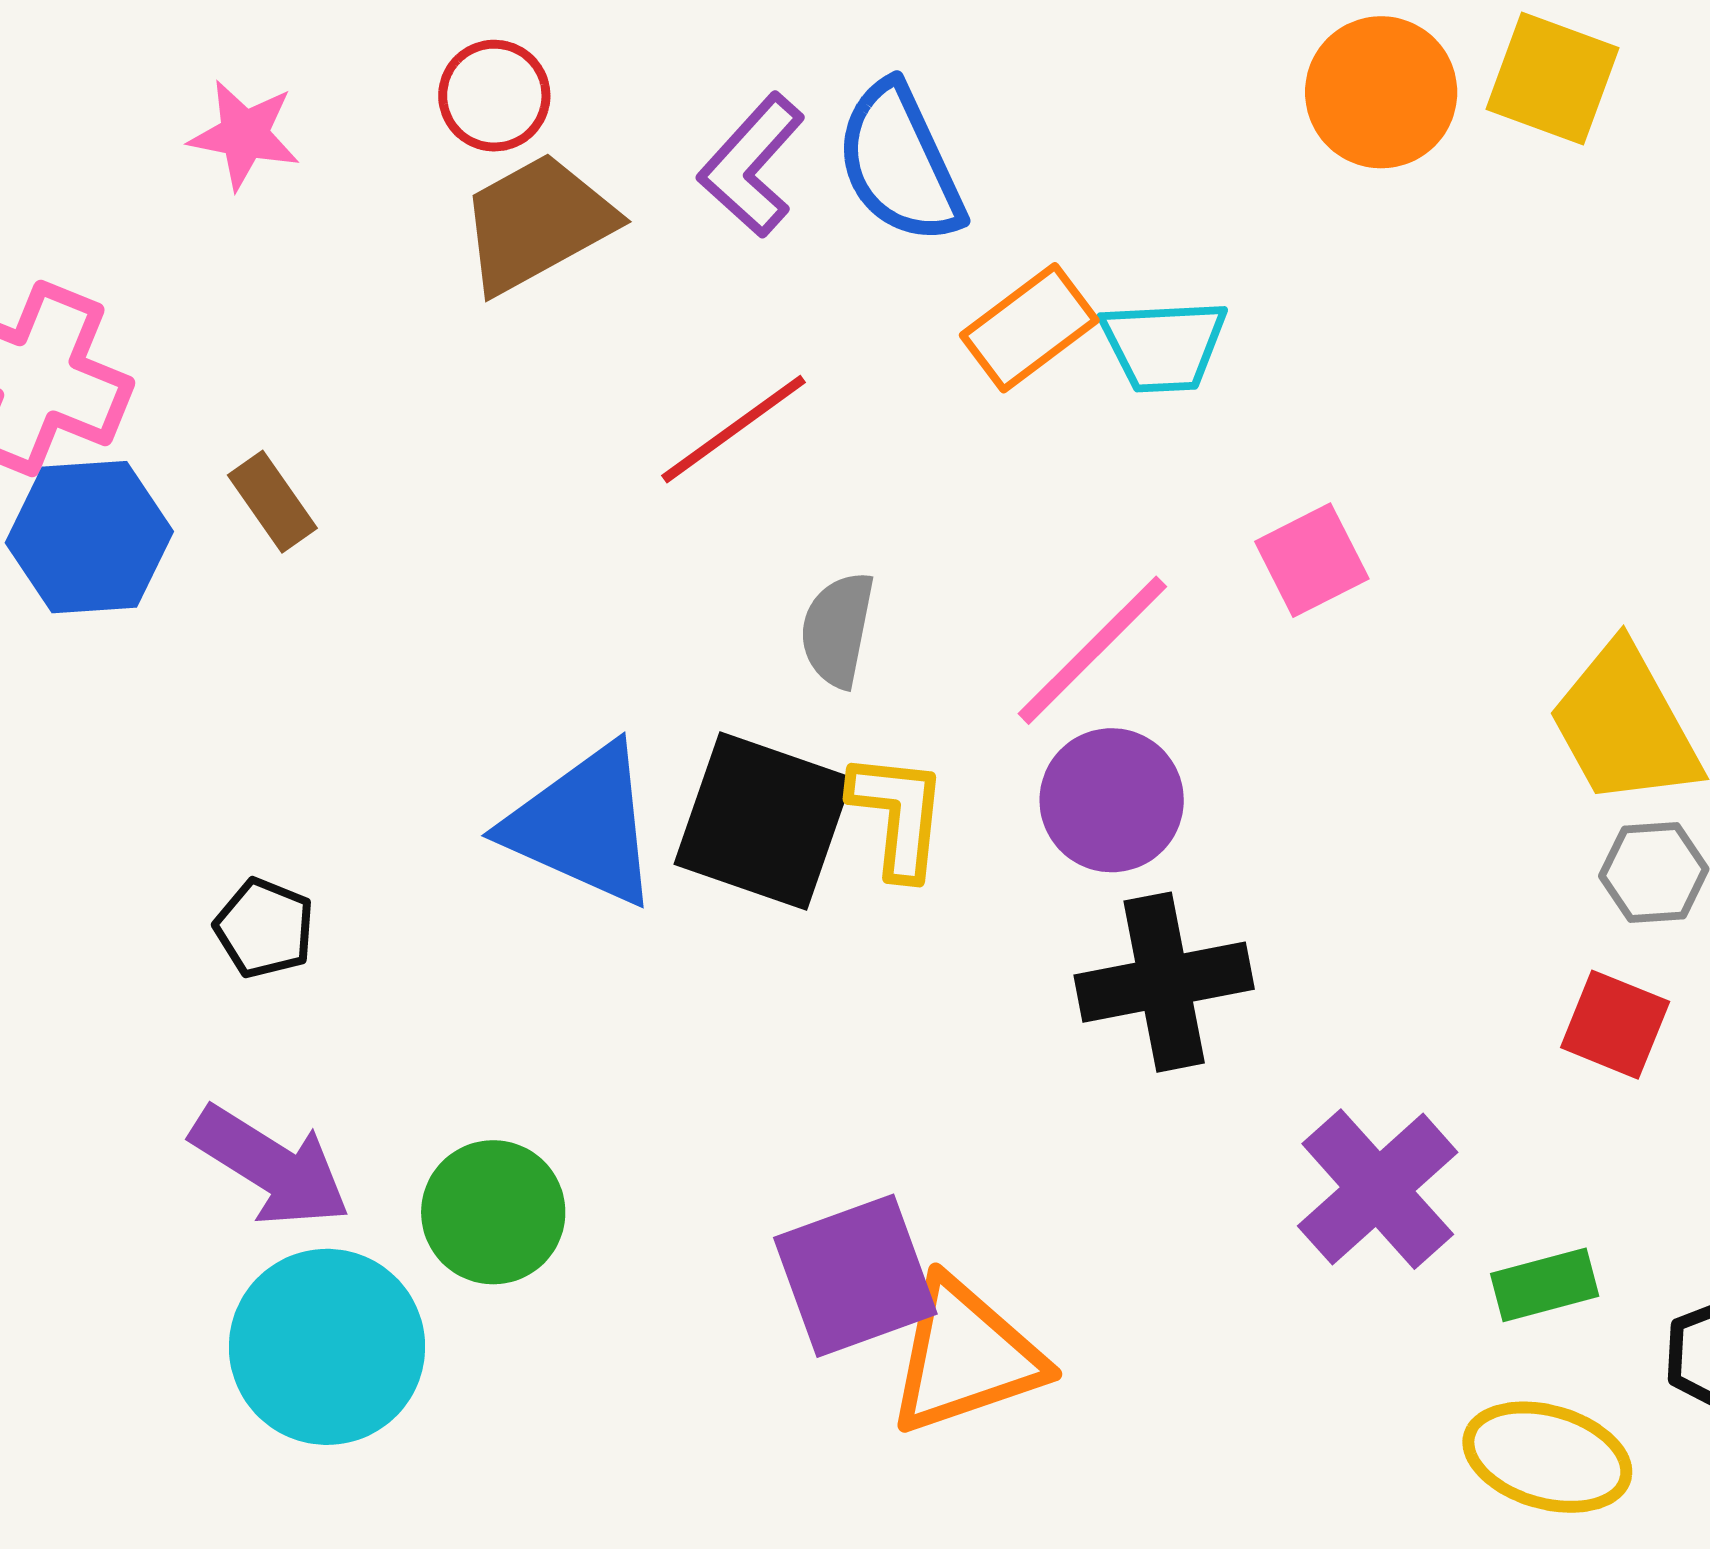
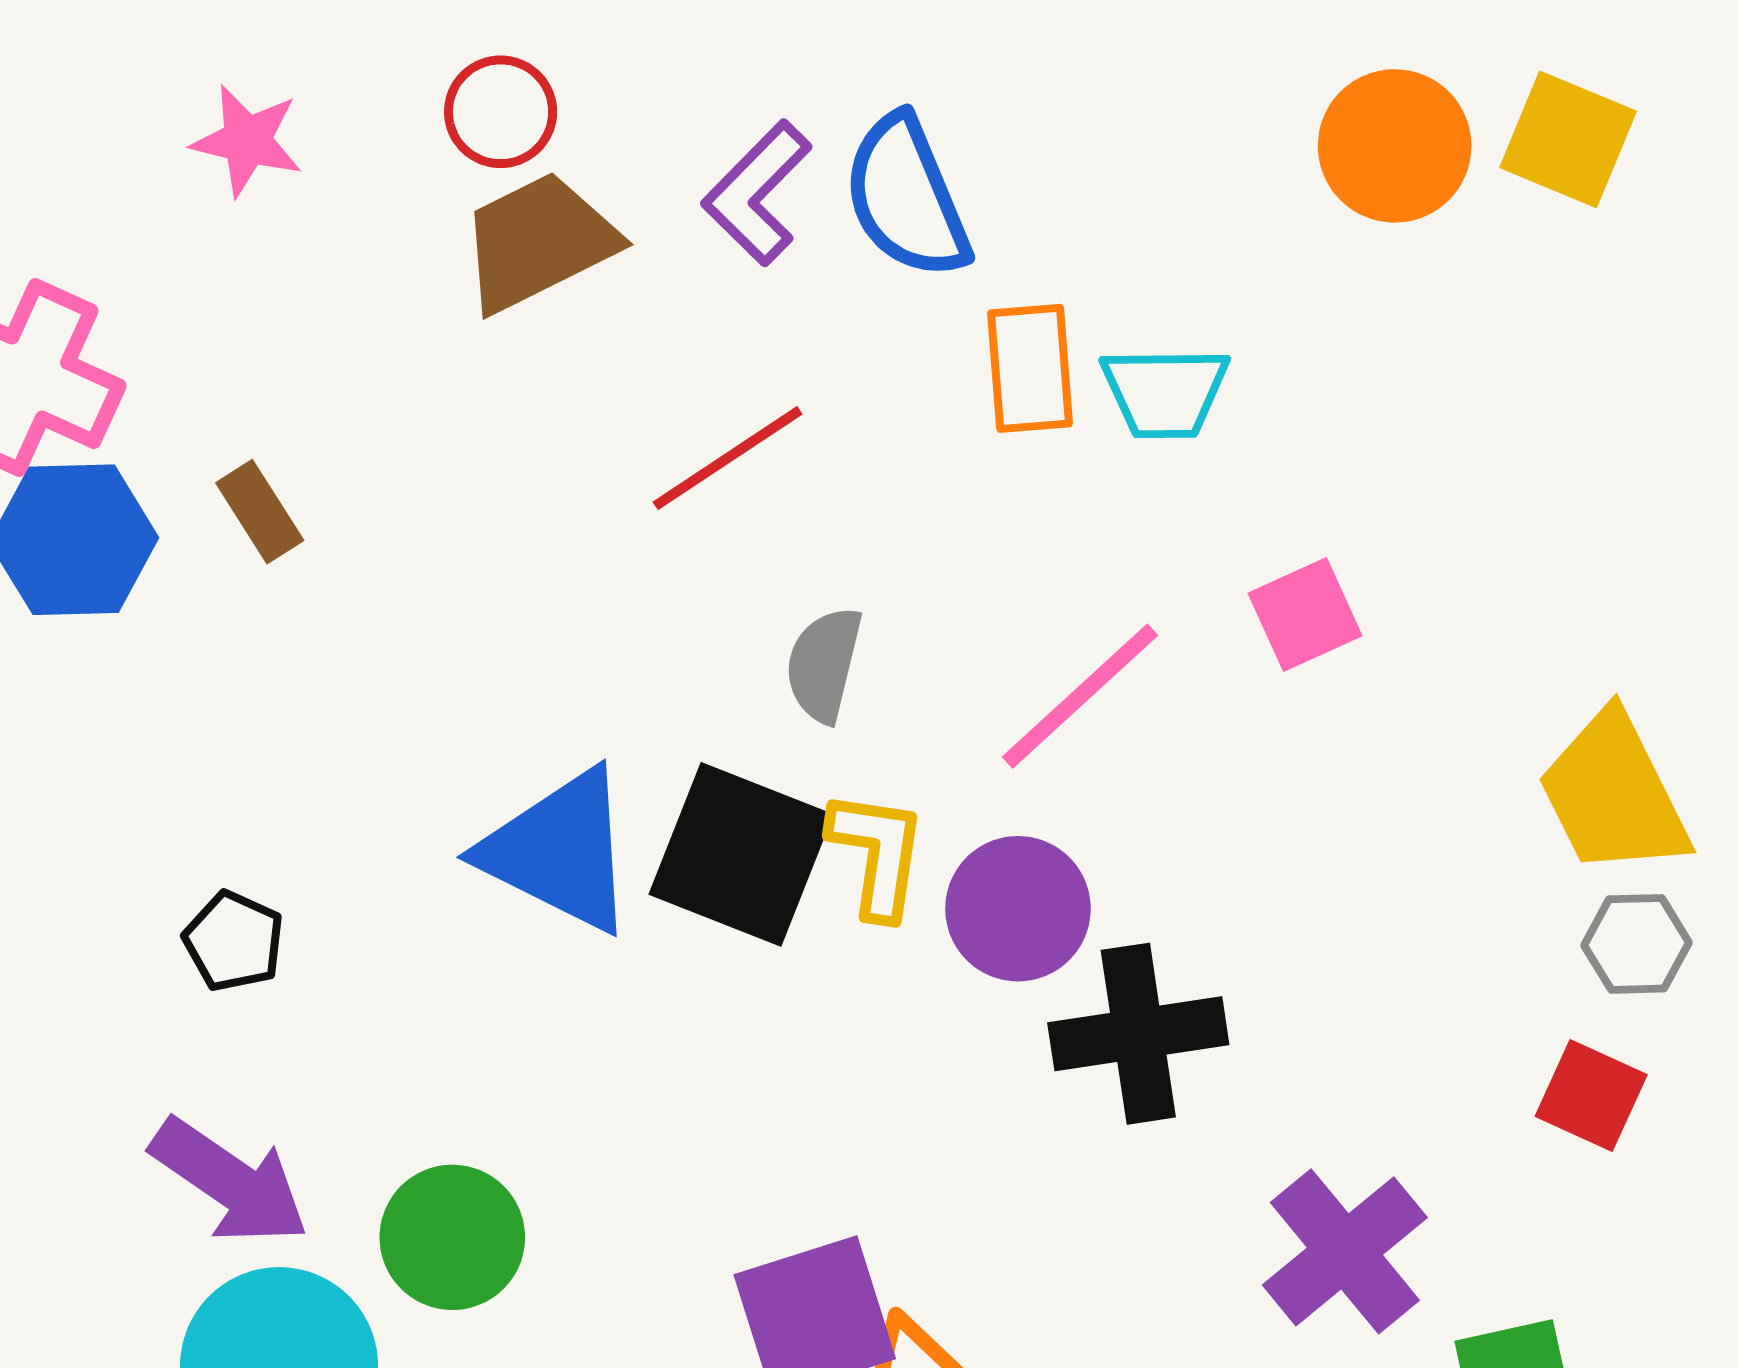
orange rectangle: (1029, 328) -> (1030, 368), turned -60
purple circle: (1112, 800) -> (1018, 909), moved

